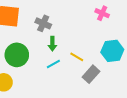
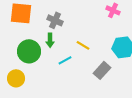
green arrow: (52, 44) -> (50, 40), moved
yellow line: (77, 57) -> (83, 45), moved

